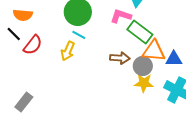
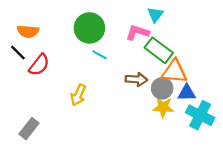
cyan line: (79, 35) -> (100, 55), moved
yellow arrow: (68, 51) -> (78, 95), moved
blue triangle: (174, 59) -> (187, 93), moved

